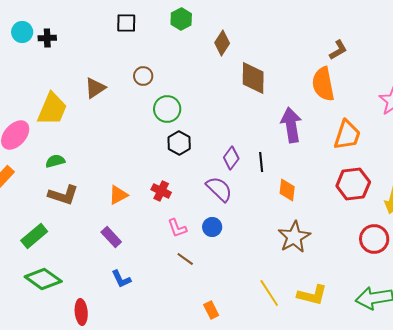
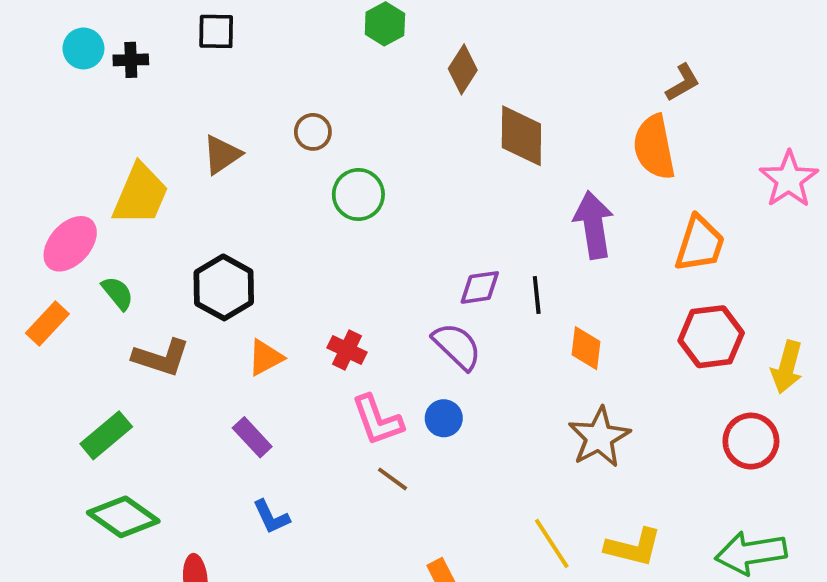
black square: (126, 23) -> (216, 31), moved
black hexagon: (179, 143) -> (224, 287), moved, size x1.4
purple diamond: (231, 158) -> (480, 287), turned 45
green semicircle: (55, 161) -> (118, 293), moved, turned 66
pink L-shape: (177, 228) -> (377, 420), size x1.4

